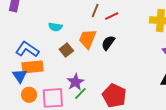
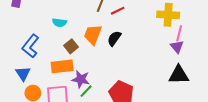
blue L-shape: (27, 49) -> (30, 46), turned -85
orange rectangle: (33, 67) -> (62, 66), moved
purple star: (75, 82) -> (81, 79), turned -30

